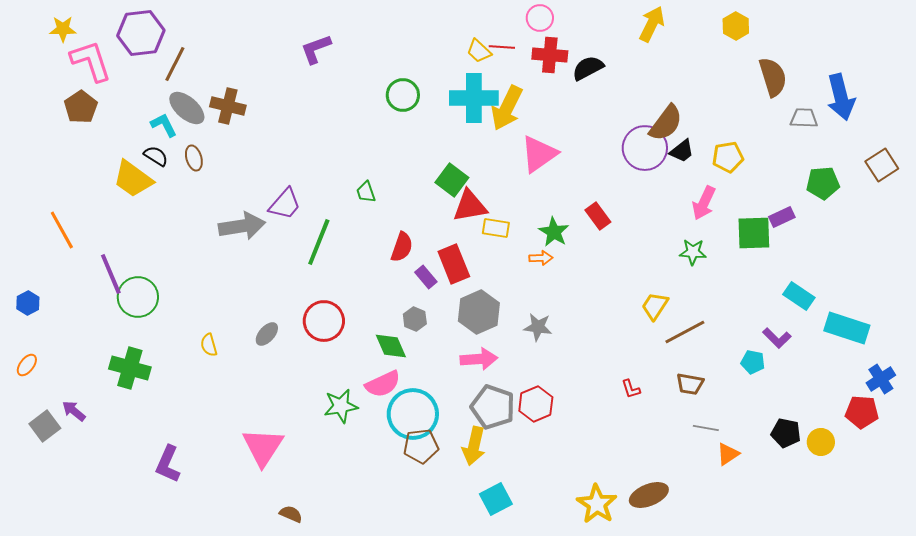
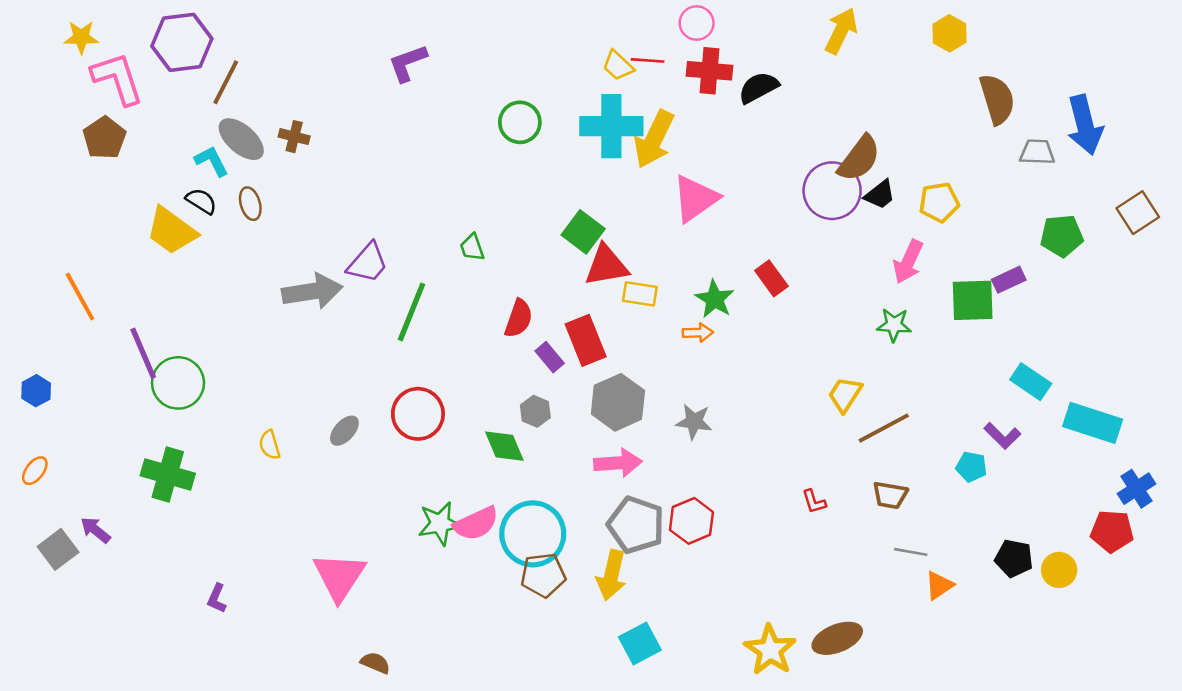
brown cross: (228, 106) -> (294, 137), size x0.7
pink semicircle: (383, 384) -> (476, 524), moved
purple L-shape: (168, 464) -> (217, 598), size x0.6

